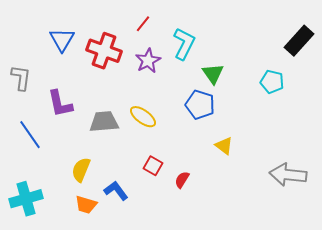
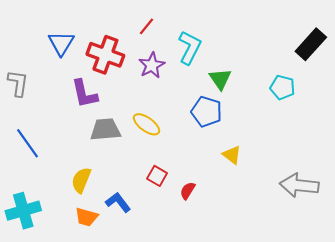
purple L-shape: (60, 104) -> (84, 94), moved

